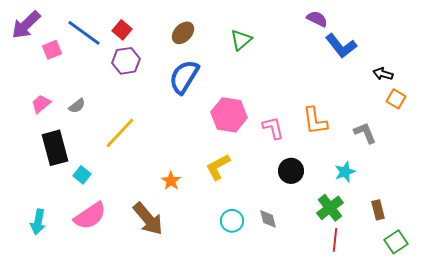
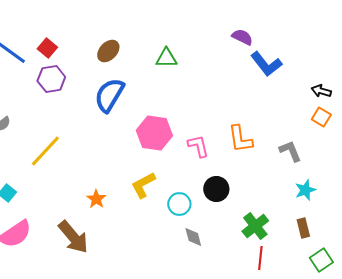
green triangle: (241, 40) -> (166, 58), turned 40
black arrow: (383, 74) -> (321, 91), moved
cyan star: (345, 172) -> (305, 190), moved
cyan circle: (232, 221) -> (179, 204), moved

